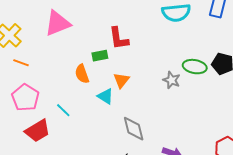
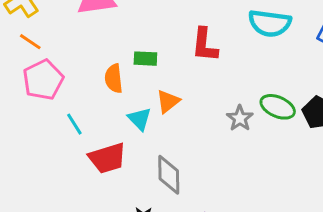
red L-shape: (119, 38) -> (205, 45), moved
pink pentagon: (25, 98) -> (43, 80), moved
red trapezoid: (38, 131) -> (107, 158), moved

